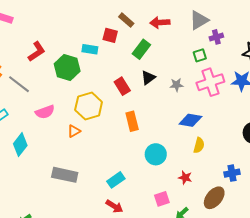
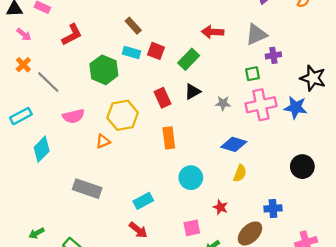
brown rectangle: (126, 20) -> (133, 26), moved
red square: (110, 35) -> (156, 51), moved
red L-shape: (37, 51) -> (72, 35), moved

